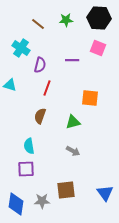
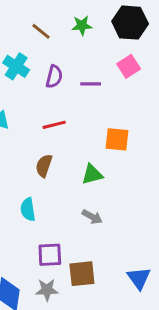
pink square: (98, 48) -> (129, 66), turned 35
purple semicircle: (40, 65) -> (54, 77), moved
red line: (47, 88) -> (54, 125), turned 56
purple square: (26, 169) -> (50, 255), moved

